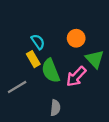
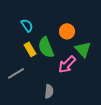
cyan semicircle: (38, 42) -> (27, 25), moved
green semicircle: (51, 71) -> (46, 47), moved

